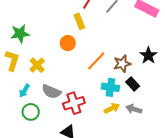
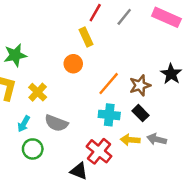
black rectangle: (133, 84) -> (141, 113), moved
cyan cross: (110, 87) -> (109, 115), moved
red cross: (74, 103) -> (99, 151), moved, turned -30
yellow arrow: (112, 108) -> (130, 140), turned -147

